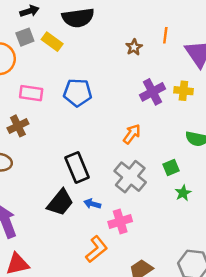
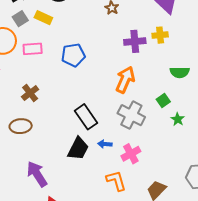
purple cross: (152, 92) -> (135, 41), turned 35
pink rectangle: (31, 93) -> (33, 49), moved
orange arrow: (132, 134) -> (125, 80), size x1.5
orange L-shape: (96, 249) -> (116, 181), turned -55

